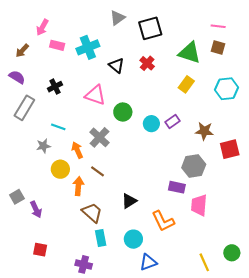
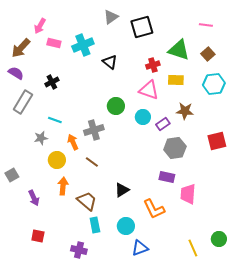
brown square: (218, 47) -> (208, 54), moved, turned 32
brown arrow: (22, 51) -> (21, 48), size x1.5
red cross: (147, 63) -> (153, 65), moved, turned 32
yellow rectangle: (186, 84) -> (176, 80), turned 56
pink triangle: (95, 95) -> (149, 90), moved
purple rectangle: (173, 122) -> (163, 124), moved
brown star: (204, 131) -> (185, 111), moved
gray cross: (100, 137) -> (94, 130), turned 30
gray hexagon: (194, 166) -> (175, 148), moved
orange arrow: (78, 186) -> (63, 186), moved
gray square: (17, 197) -> (12, 175), moved

